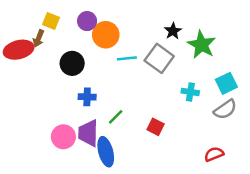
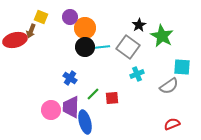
black circle: (72, 63) -> (85, 47), moved
cyan square: (226, 83) -> (182, 67), turned 30
cyan cross: (190, 92) -> (137, 74), moved, turned -32
blue cross: (87, 97) -> (70, 78), turned 32
gray semicircle: (225, 109) -> (169, 86), moved
red square: (155, 127) -> (112, 98), moved, turned -32

